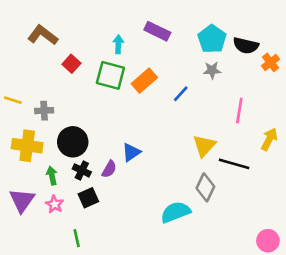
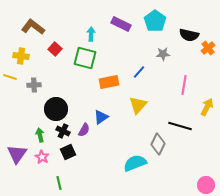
cyan pentagon: (212, 39) -> (155, 21), moved
orange rectangle: (144, 81) -> (109, 82), moved, turned 30
yellow cross: (27, 146) -> (21, 56), moved, size x0.7
yellow triangle: (204, 146) -> (138, 105), moved

